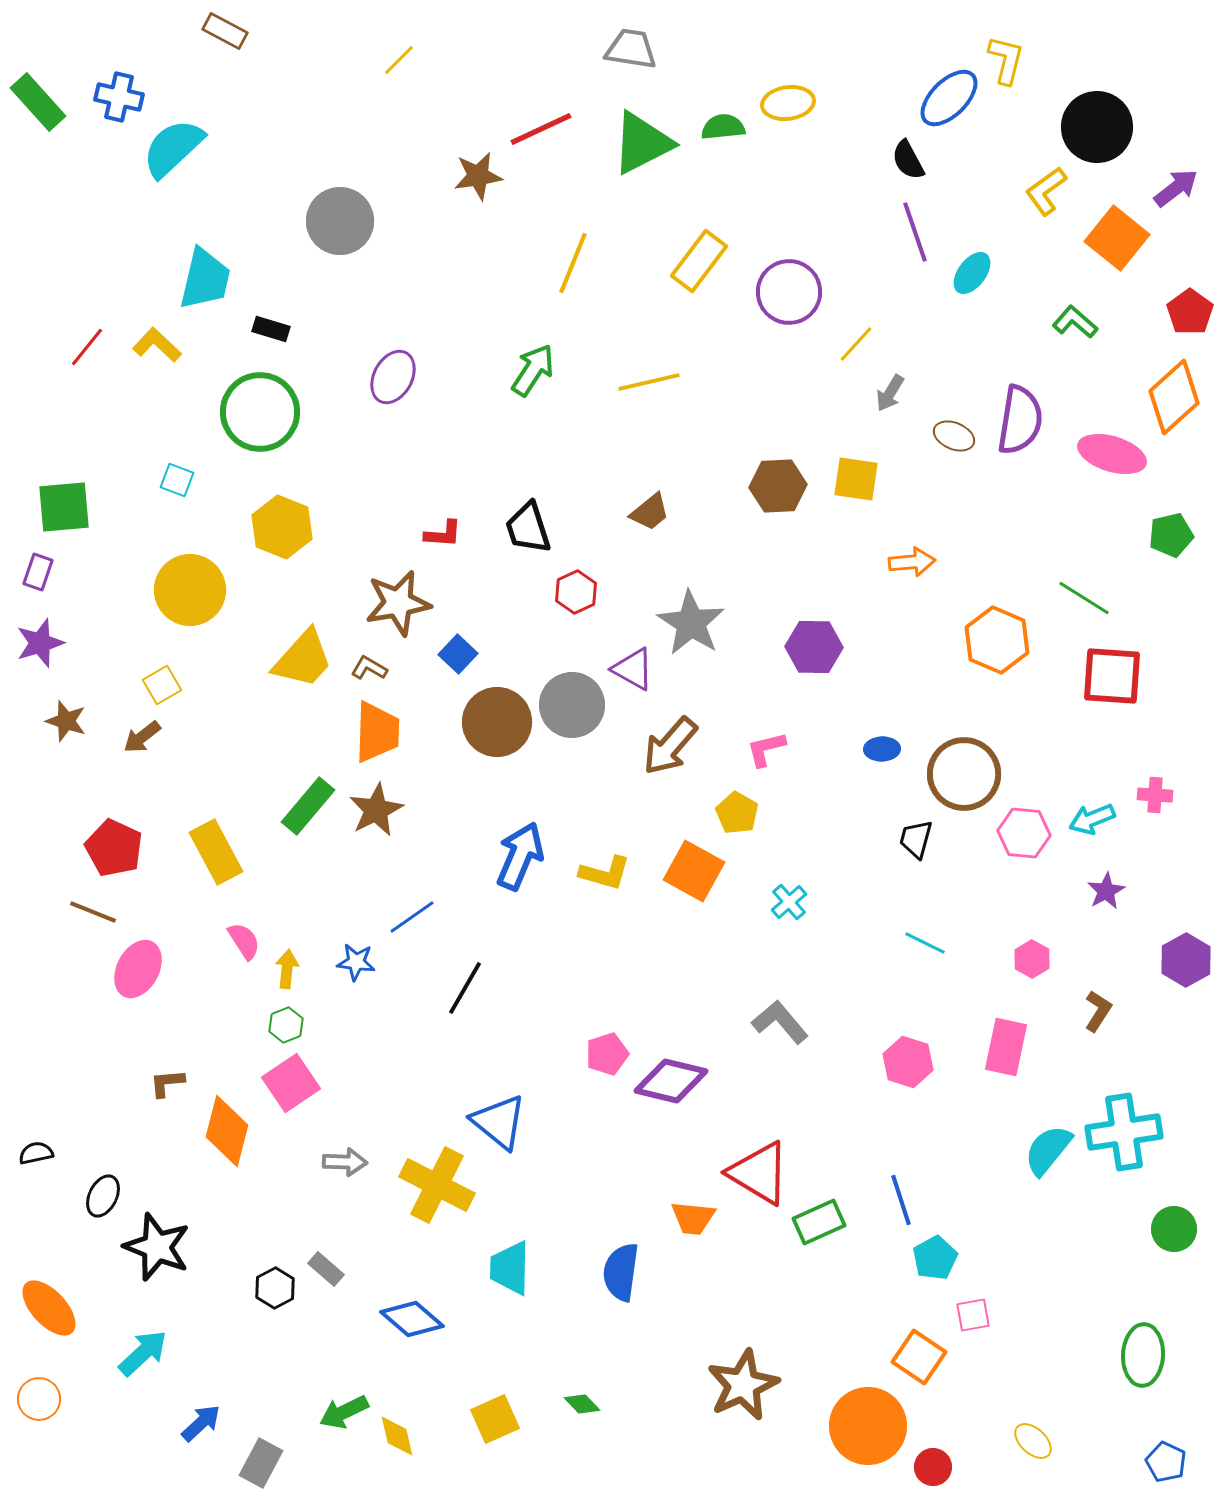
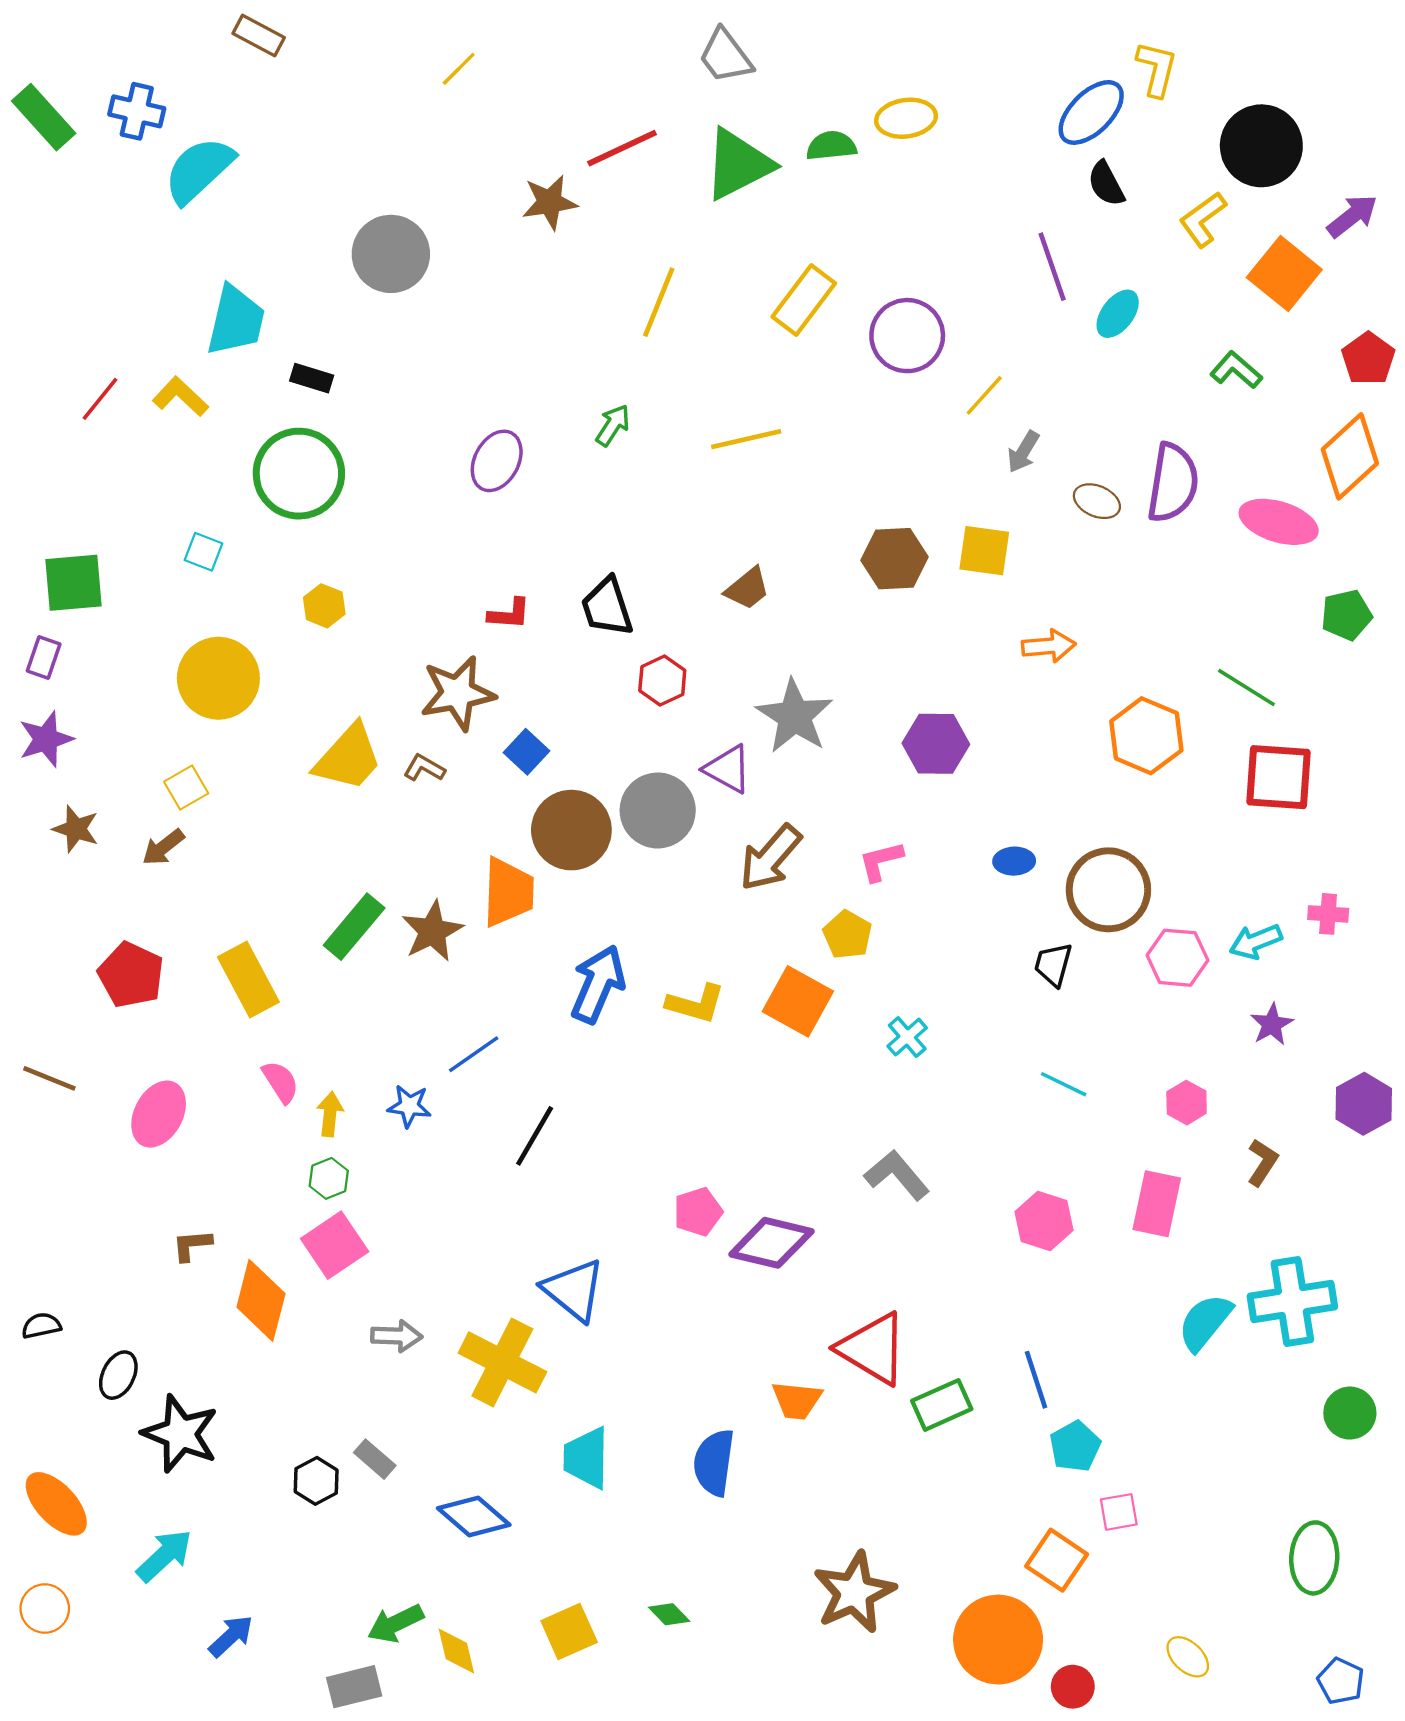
gray trapezoid: (631, 49) -> (725, 56), turned -136
black semicircle: (908, 160) -> (1106, 184), moved
green arrow: (533, 370) -> (613, 425), size x0.7
purple ellipse: (393, 377) -> (497, 461), moved
yellow hexagon: (282, 527) -> (324, 606), size x0.6
orange trapezoid: (377, 732) -> (508, 892), moved
brown line: (93, 912) -> (49, 1078), moved
gray rectangle: (261, 1463) -> (354, 1687), moved, turned 48

